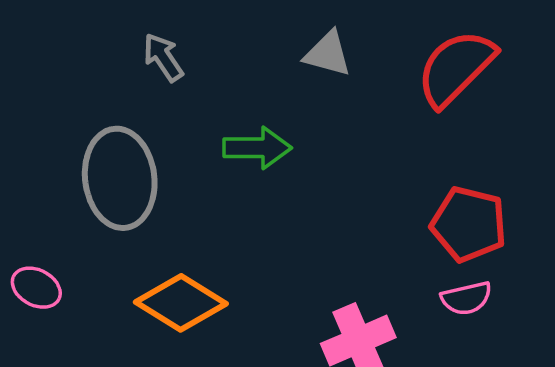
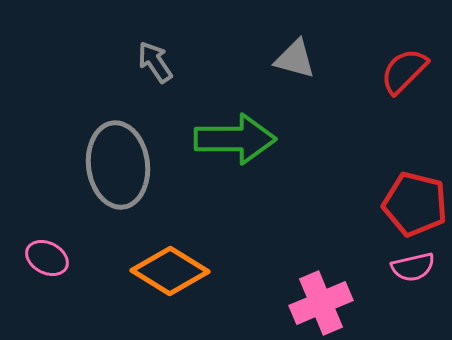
red semicircle: (456, 68) -> (404, 71), size x0.7
green arrow: (257, 148) -> (235, 139), size x1.4

